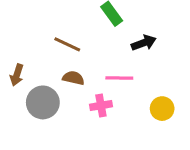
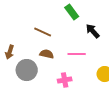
black arrow: (144, 43) -> (93, 31), turned -112
pink cross: (101, 106) -> (65, 80), moved

